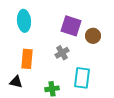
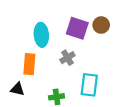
cyan ellipse: (24, 21) -> (41, 35), moved
brown circle: (93, 36) -> (101, 25), moved

